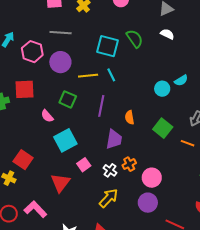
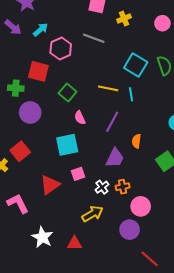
purple circle: (60, 62) -> (30, 112), moved
red square: (24, 89) -> (38, 71), moved
green square: (68, 99) -> (68, 93), moved
pink semicircle: (47, 116) -> (80, 118), moved

